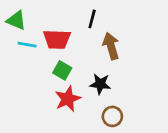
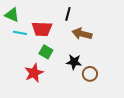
brown arrow: (111, 46) -> (82, 34), turned -60
red star: (68, 99) -> (34, 73), moved
brown circle: (112, 116) -> (90, 74), moved

